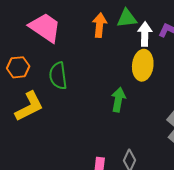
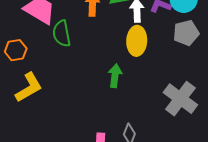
green semicircle: (58, 76) -> (62, 34), moved

